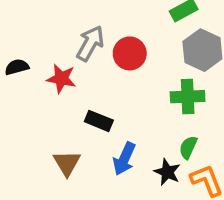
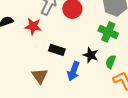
green cross: (188, 97) -> (108, 32), turned 30
black star: (167, 172) -> (91, 55), moved

